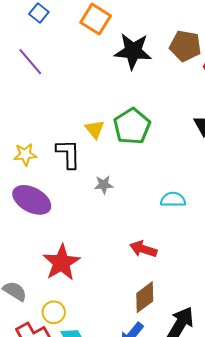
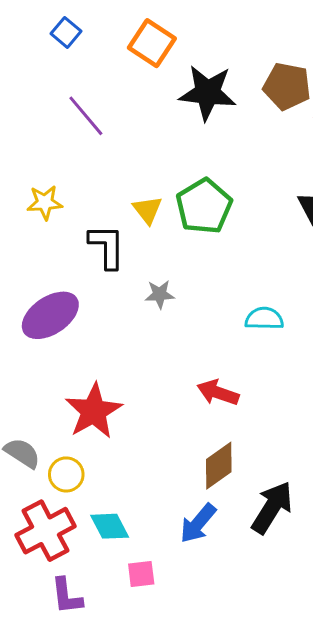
purple line: (30, 62) -> (86, 116), moved
yellow star: (25, 154) -> (45, 203), moved
purple ellipse: (32, 200) -> (50, 315), turned -63
yellow circle: (54, 312) -> (66, 474), moved

